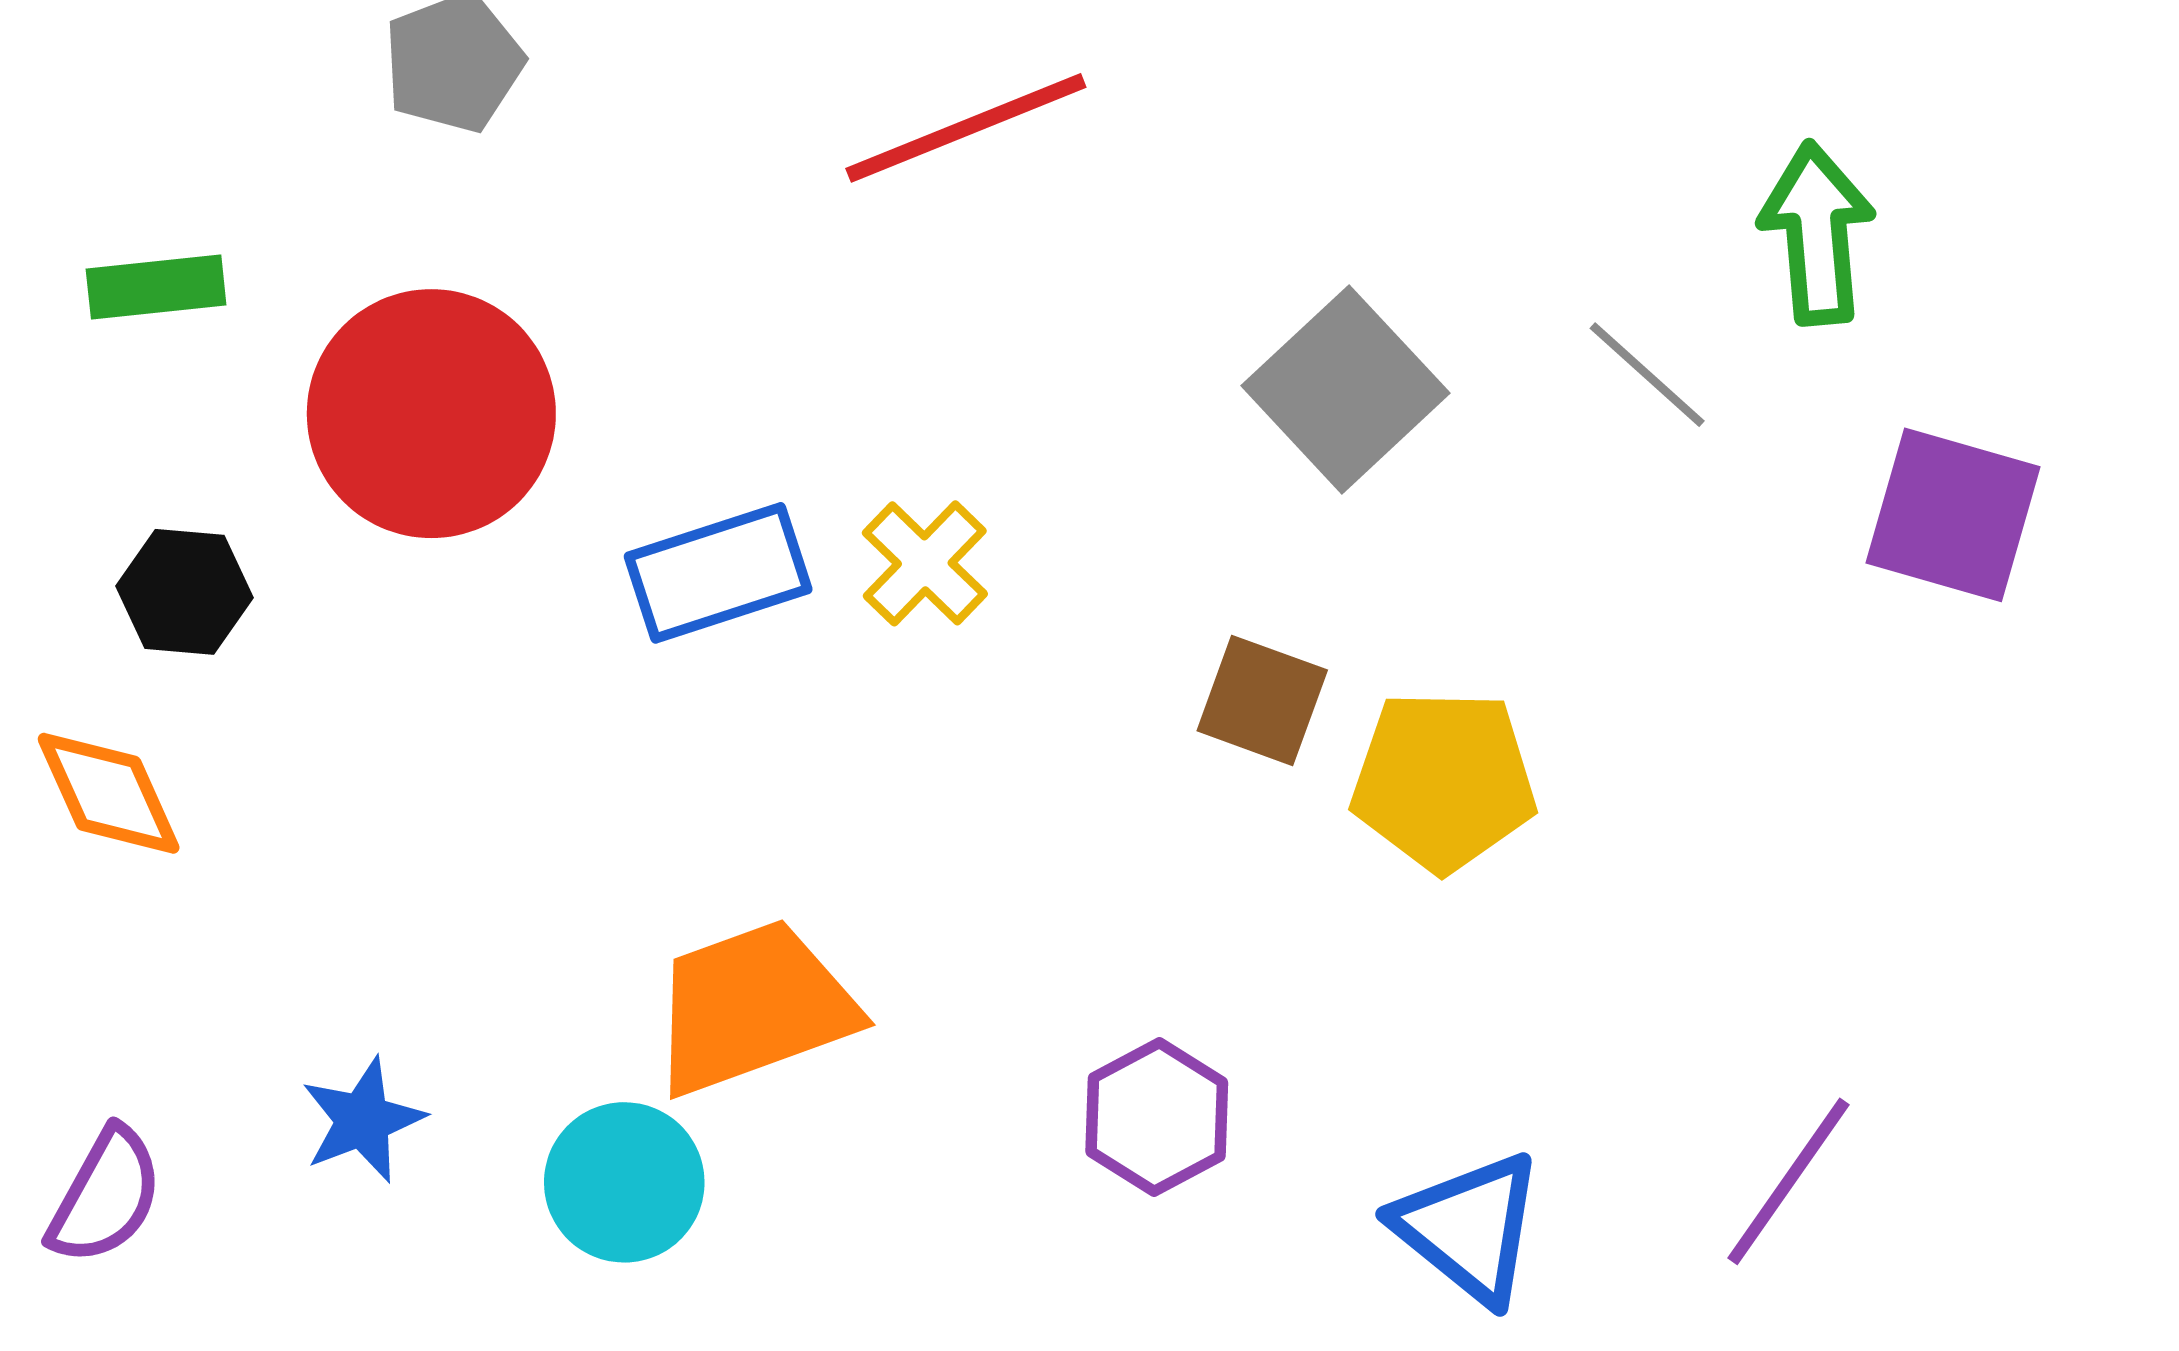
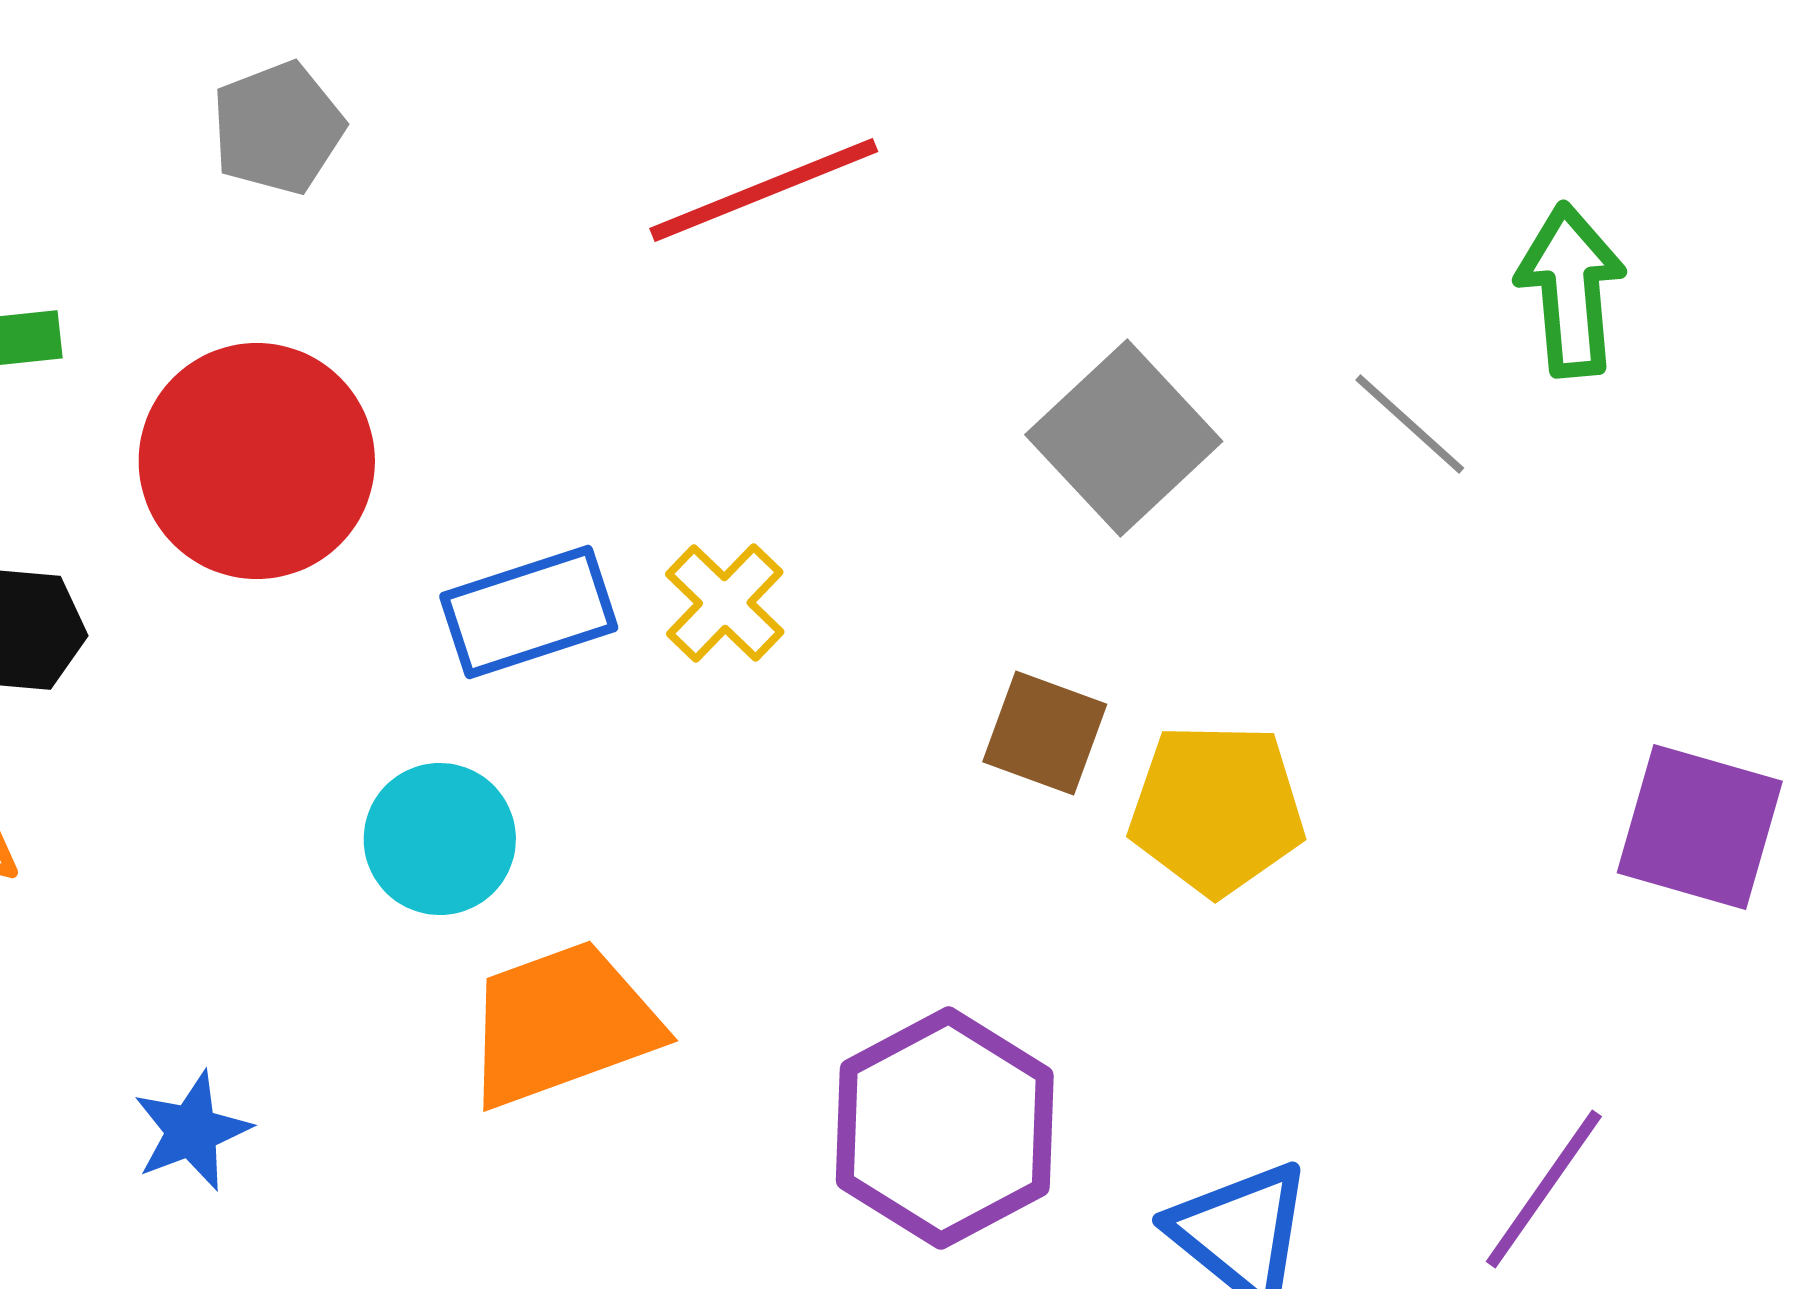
purple square: (1953, 515) -> (1700, 827), moved
purple hexagon: (1157, 1117) -> (945, 1128), size x1.6
cyan circle: (624, 1182) -> (440, 839), moved

